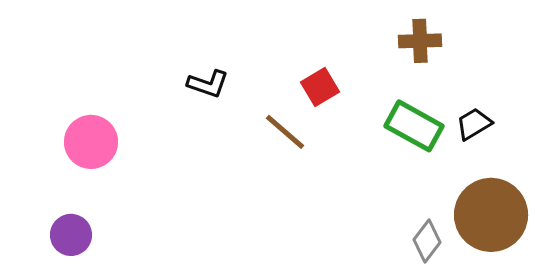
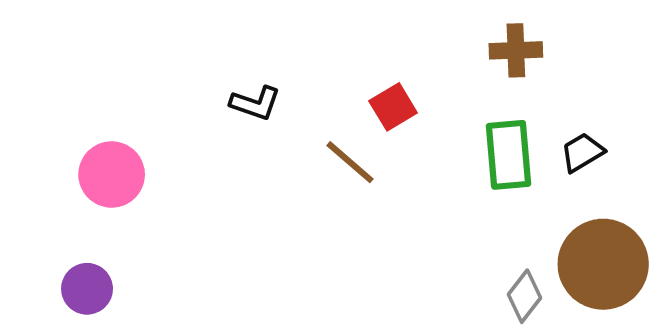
green rectangle: (414, 126) -> (509, 155), turned 56

